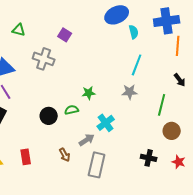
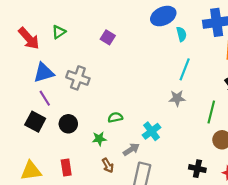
green triangle: (19, 30) -> (59, 32), turned -48
gray cross: (44, 59) -> (78, 78), moved
green star: (89, 93) -> (99, 139), moved
black circle: (49, 116) -> (68, 124), moved

